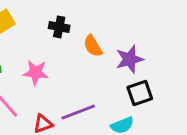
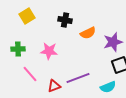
orange semicircle: (93, 46) -> (88, 33), turned -84

